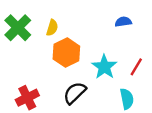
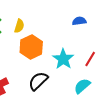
cyan semicircle: (127, 99) -> (82, 86), turned -120

